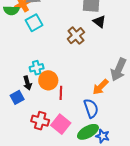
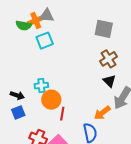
black triangle: (99, 22) -> (109, 81), moved
brown cross: (76, 36) -> (108, 59), moved
black arrow: (27, 83) -> (17, 95), moved, turned -64

